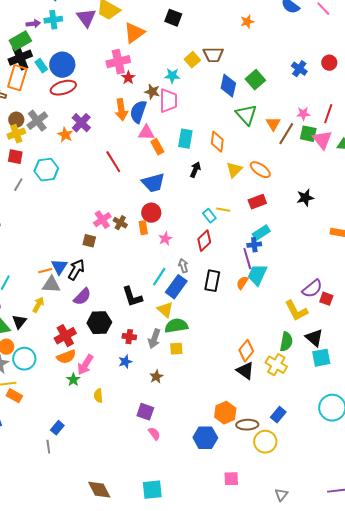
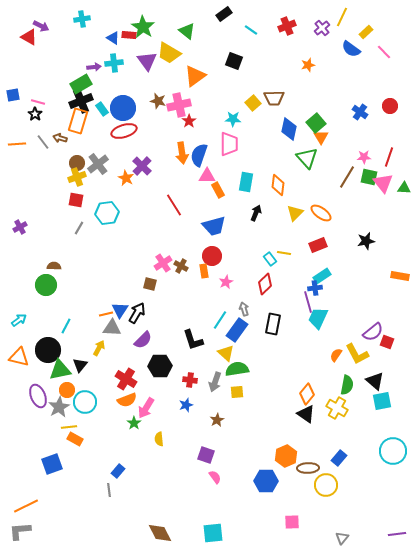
brown star: (152, 92) -> (158, 101), moved
orange triangle: (273, 124) -> (321, 137), moved
orange semicircle: (242, 283) -> (336, 355), moved
red cross: (65, 336) -> (126, 379), turned -30

